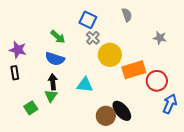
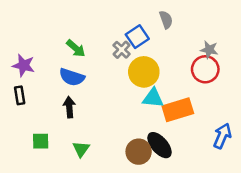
blue square: (88, 20) -> (137, 37), moved, turned 30
orange rectangle: (134, 70) -> (178, 110), moved
red circle: (157, 81) -> (205, 69), moved
cyan triangle: (85, 85) -> (153, 98), moved
green triangle: (51, 96) -> (81, 149), moved
green square: (31, 108) -> (41, 141), turned 32

